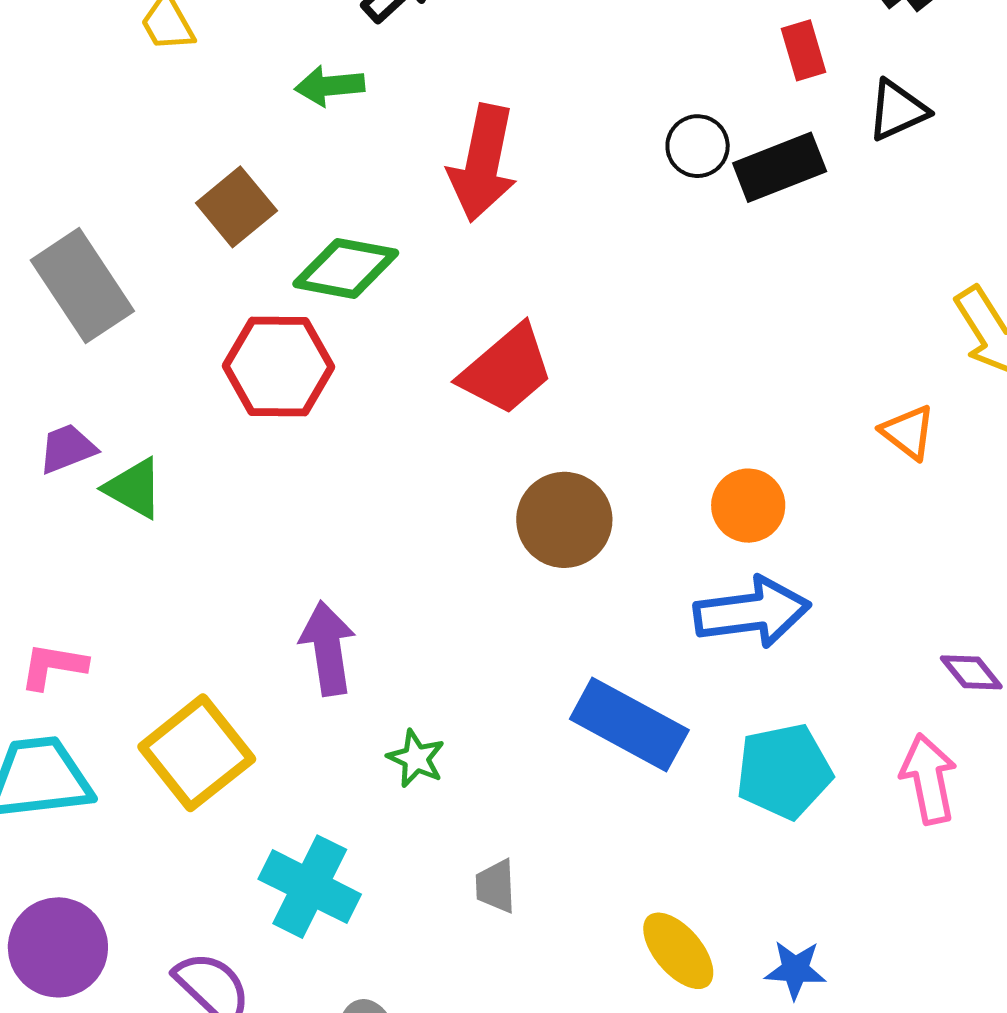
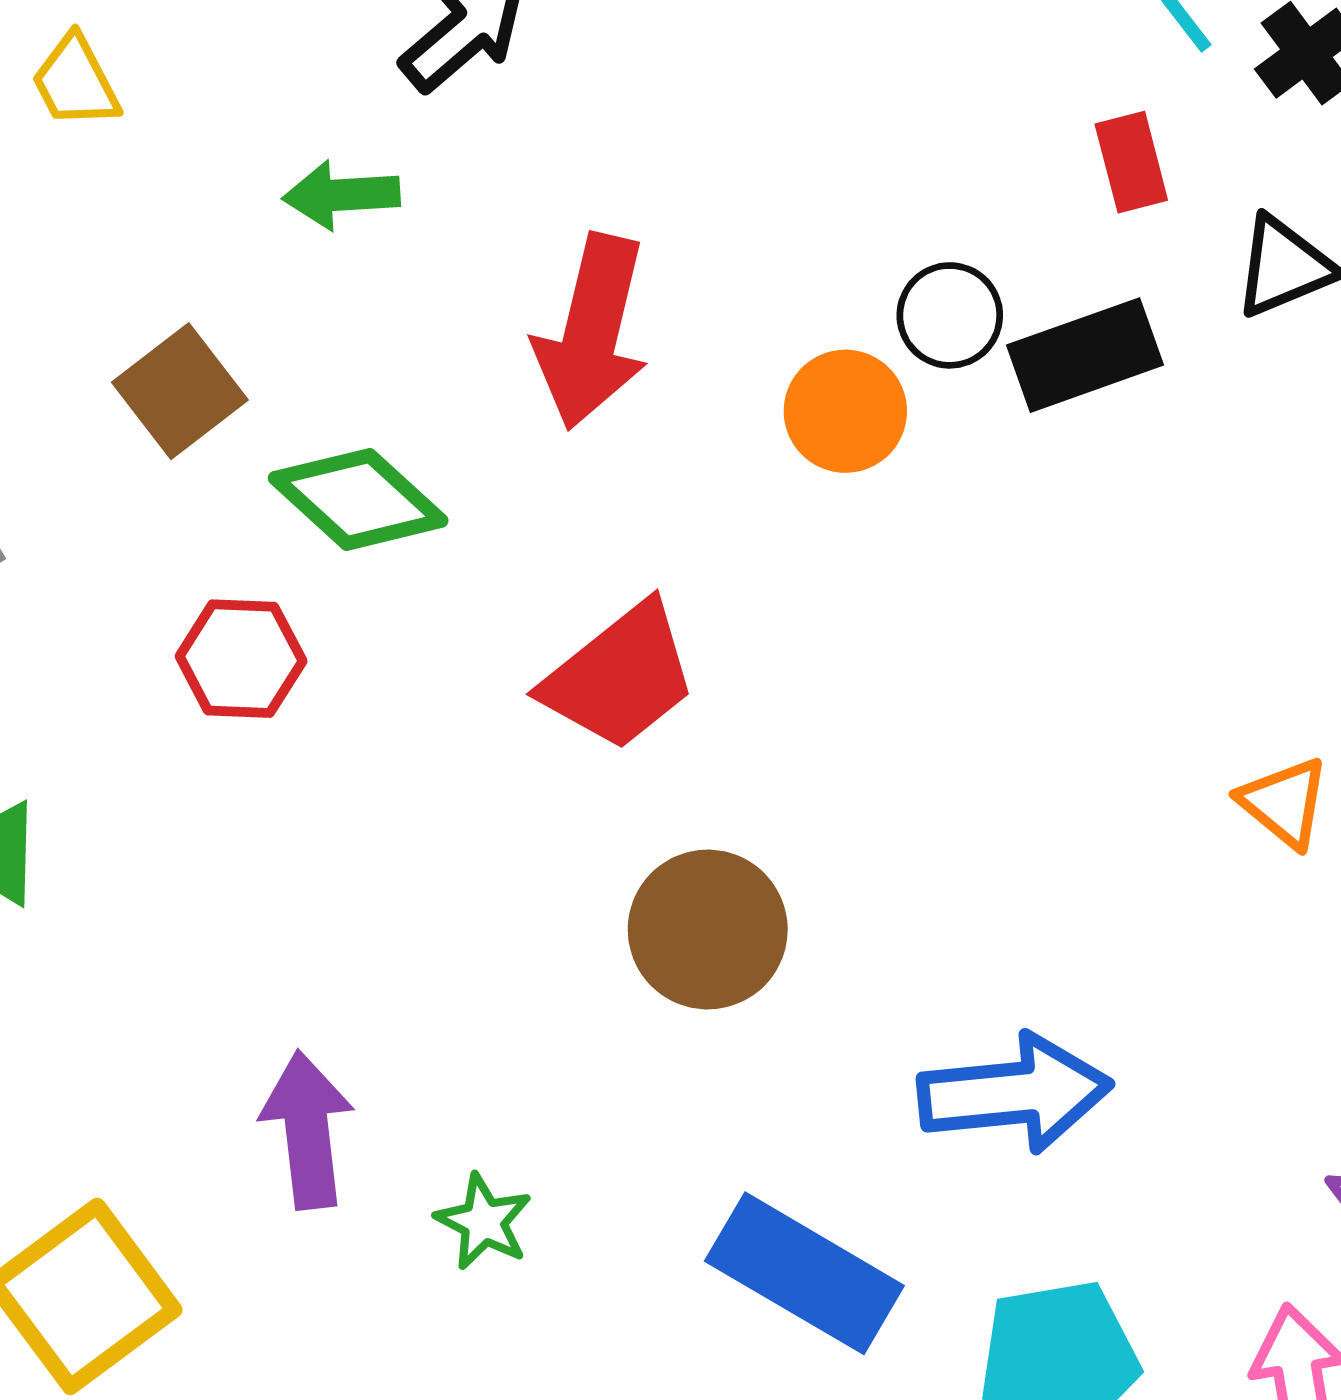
green diamond: (346, 268) -> (358, 499), turned 30
red hexagon: (278, 366) -> (241, 659), size x0.7
orange circle: (748, 506) -> (845, 411), moved
green star: (416, 758) -> (484, 1222), moved

